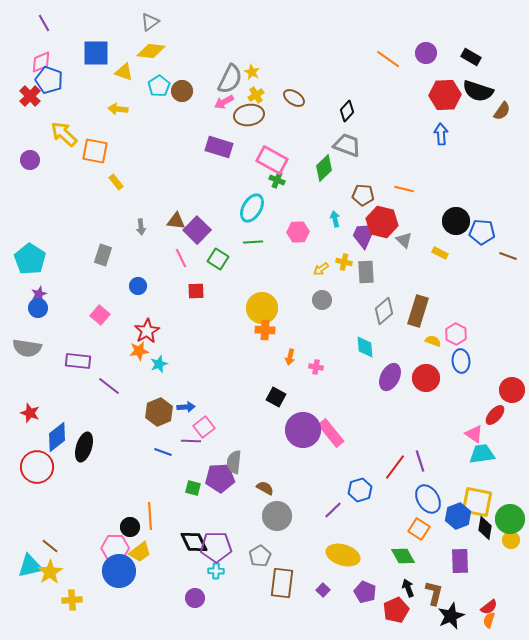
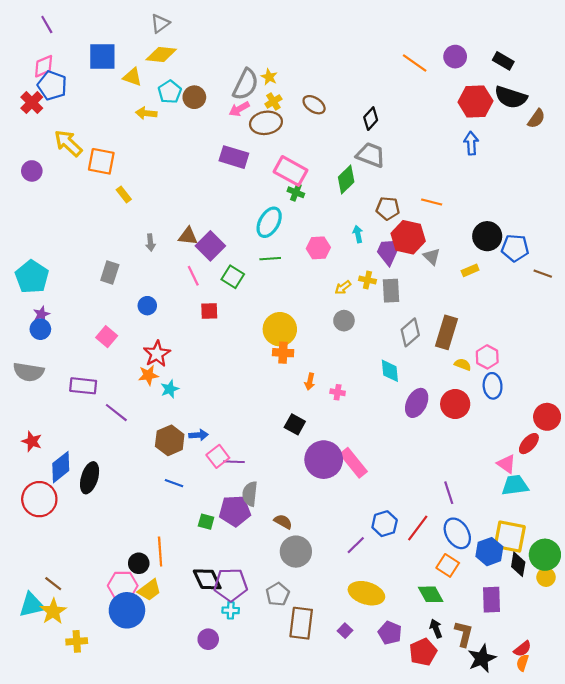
yellow arrow: (118, 109) -> (146, 113), moved
yellow rectangle: (440, 253) -> (470, 270), turned -49
purple line: (191, 441) -> (234, 462), moved
red line: (395, 467) -> (418, 528), moved

